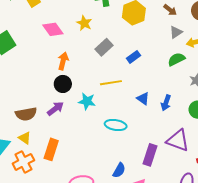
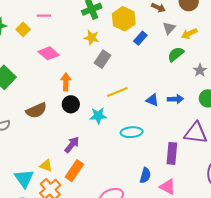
yellow star: (84, 23) -> (92, 38), moved
blue rectangle: (133, 57) -> (140, 38), moved
blue arrow: (166, 103) -> (175, 99), turned -98
purple arrow: (55, 109) -> (72, 145), moved
brown semicircle: (26, 114) -> (36, 110), moved
orange rectangle: (51, 149) -> (74, 171), turned 30

